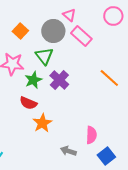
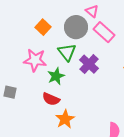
purple cross: (59, 80) -> (89, 64), moved

